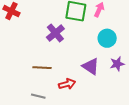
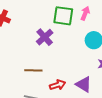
purple triangle: (91, 66) -> (84, 84), moved

